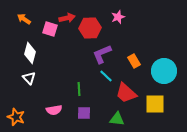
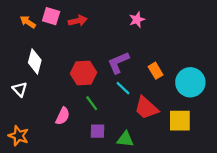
red hexagon: (90, 28) -> (84, 73), moved
pink square: (50, 29) -> (51, 16), moved
white triangle: (29, 78) -> (20, 89), moved
green line: (79, 89) -> (92, 103), turned -32
pink semicircle: (54, 110) -> (63, 116), moved, turned -56
green triangle: (117, 119) -> (125, 139), moved

